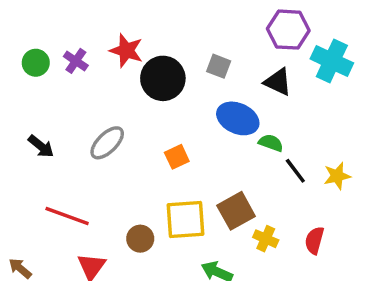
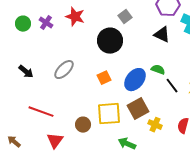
gray square: (219, 66) -> (125, 17), moved, turned 32
black circle: (163, 78) -> (110, 41), moved
blue ellipse: (238, 118) -> (135, 80), moved, turned -75

